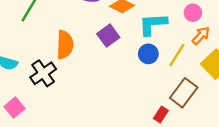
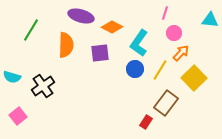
cyan L-shape: (153, 24) -> (139, 43), turned -52
purple square: (108, 36) -> (100, 53), turned 30
orange semicircle: (65, 45) -> (66, 45), moved

